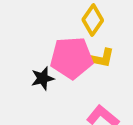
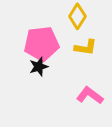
pink pentagon: (72, 58) -> (42, 44), moved

